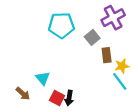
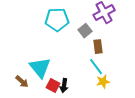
yellow star: (122, 66) -> (103, 82), moved
cyan triangle: (43, 78) -> (40, 68), size x1.6
cyan line: (120, 81) -> (96, 67), moved

